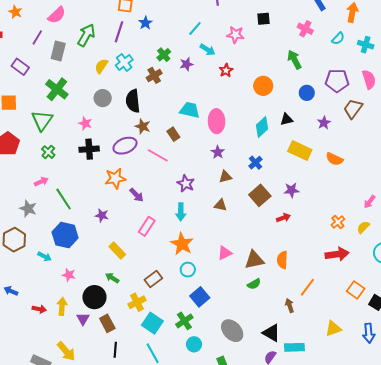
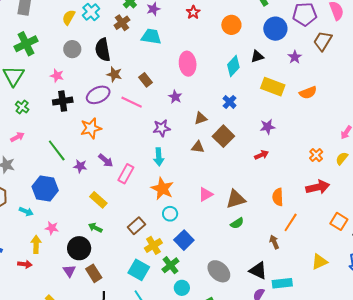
green cross: (57, 89) -> (26, 44), turned 30
blue circle: (307, 93) -> (275, 29), size x1.5
cyan trapezoid: (190, 110) -> (151, 37), moved
purple star: (218, 152) -> (175, 97), moved
orange semicircle: (334, 159) -> (308, 93), turned -42
purple star: (186, 183) -> (162, 128), turned -30
purple arrow: (136, 195) -> (106, 160), moved
brown square: (260, 195) -> (223, 136), moved
green line: (64, 199) -> (57, 150), moved
orange semicircle: (282, 260) -> (278, 197), moved
yellow cross: (137, 302) -> (153, 245), moved
yellow arrow: (62, 306) -> (36, 244), moved

